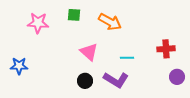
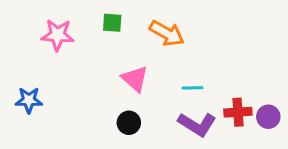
red cross: (166, 49) -> (238, 112), moved
purple L-shape: (116, 80) -> (197, 124), moved

